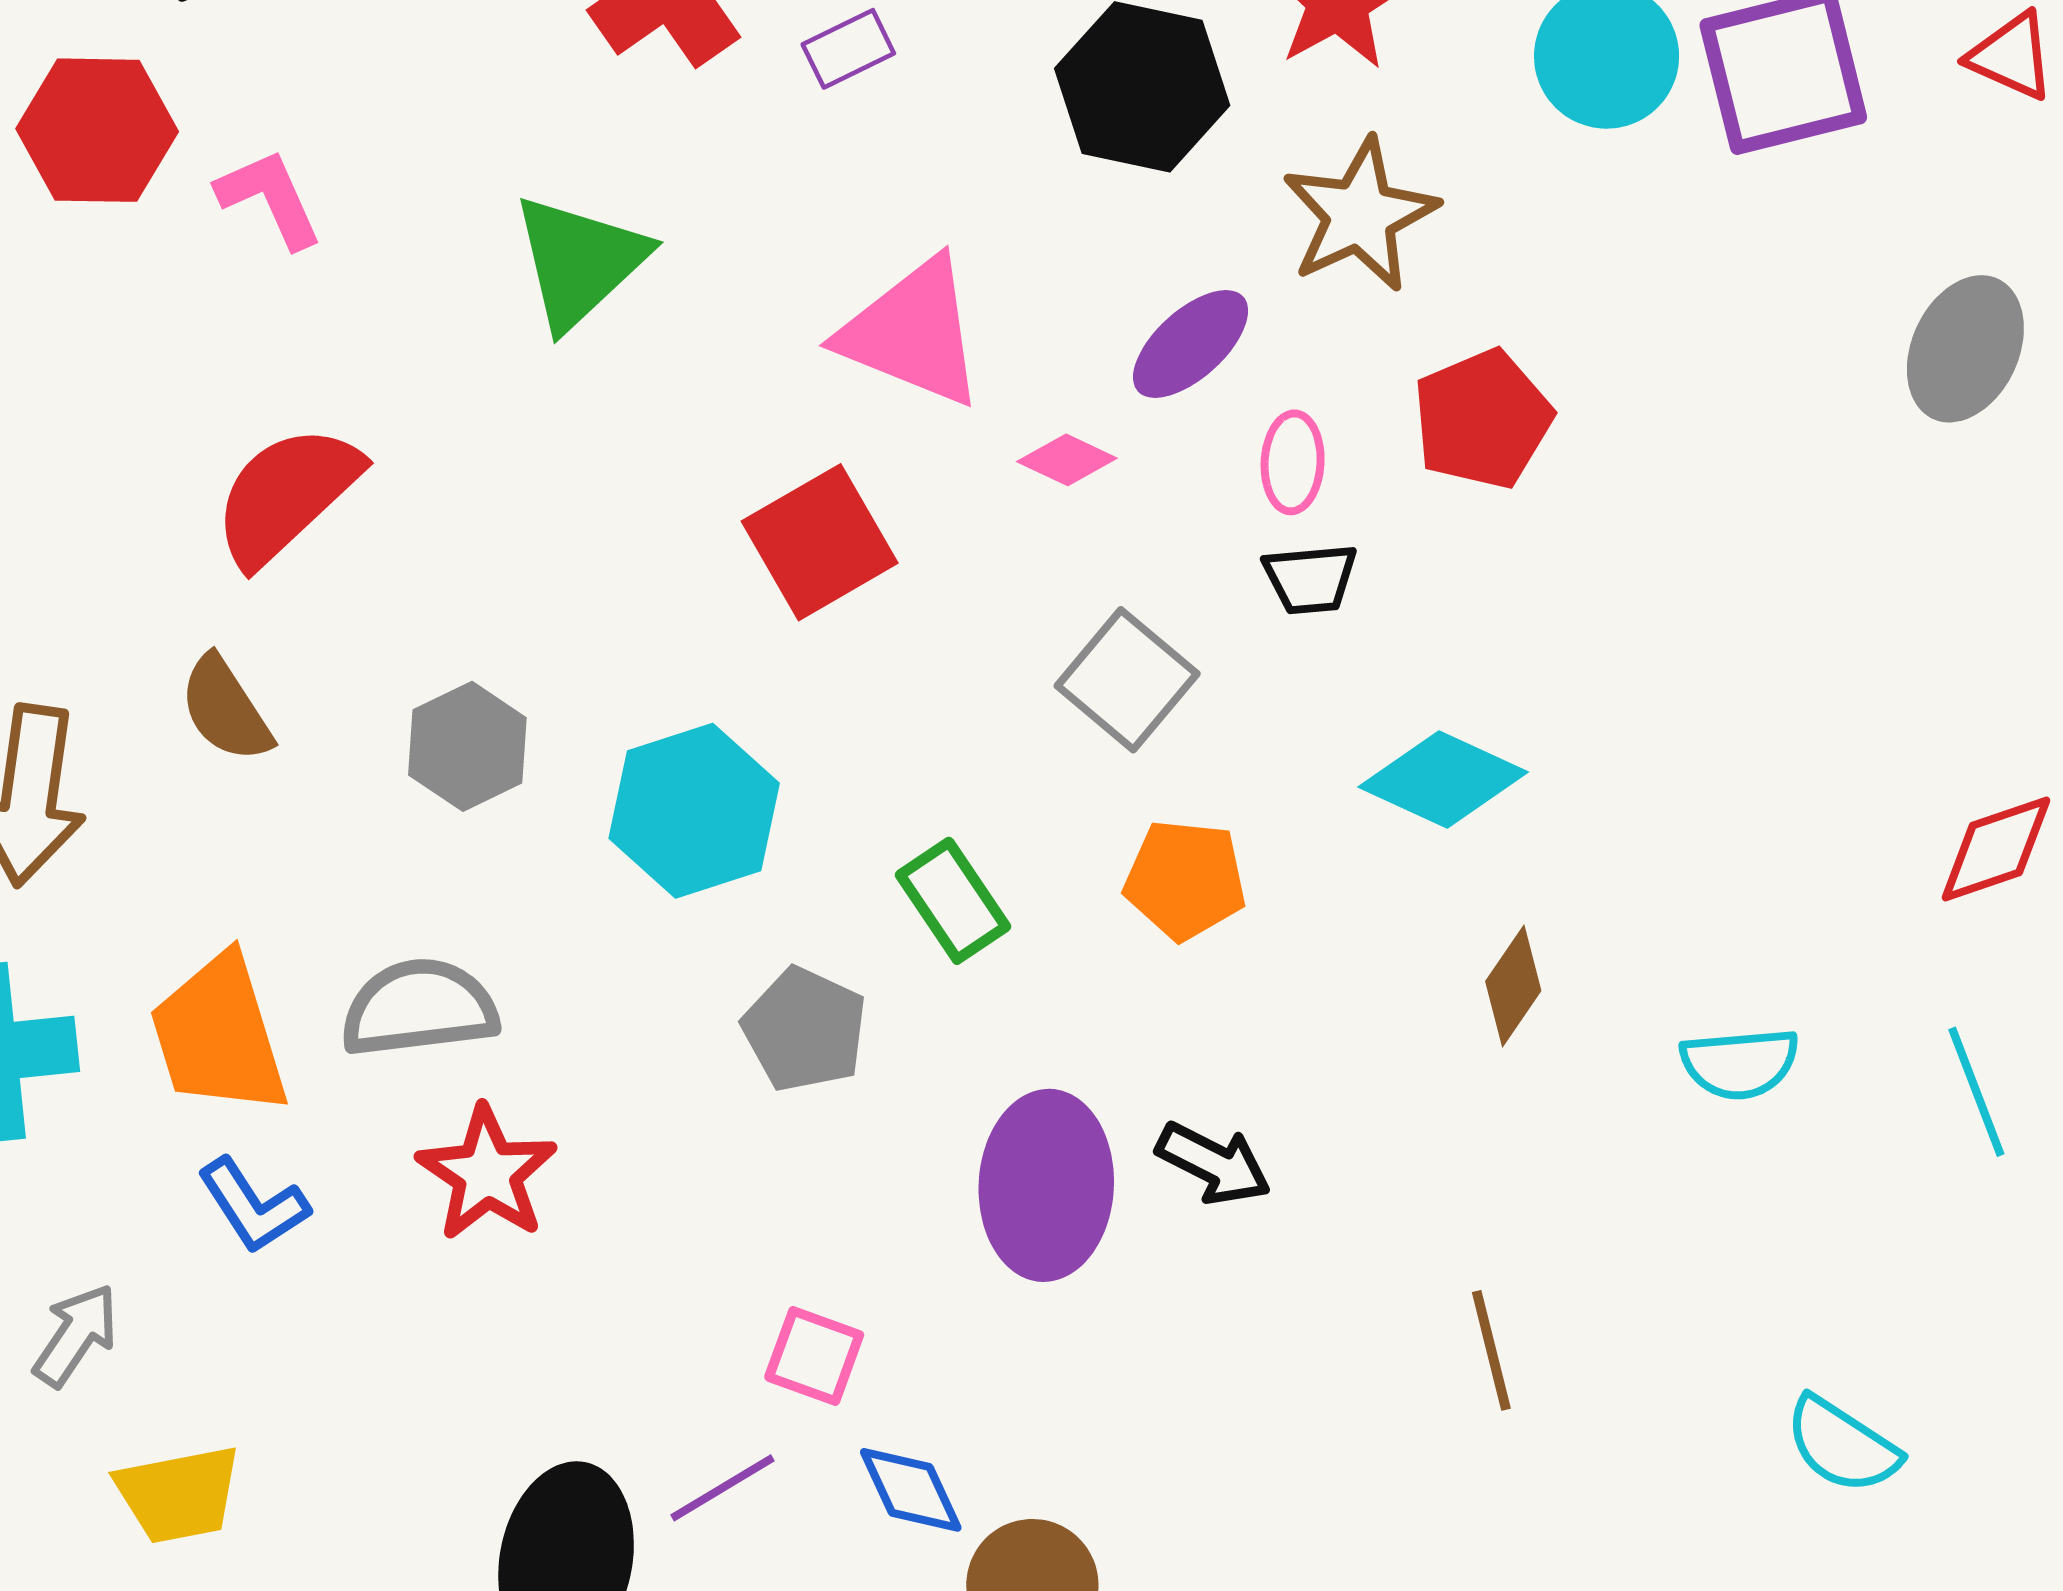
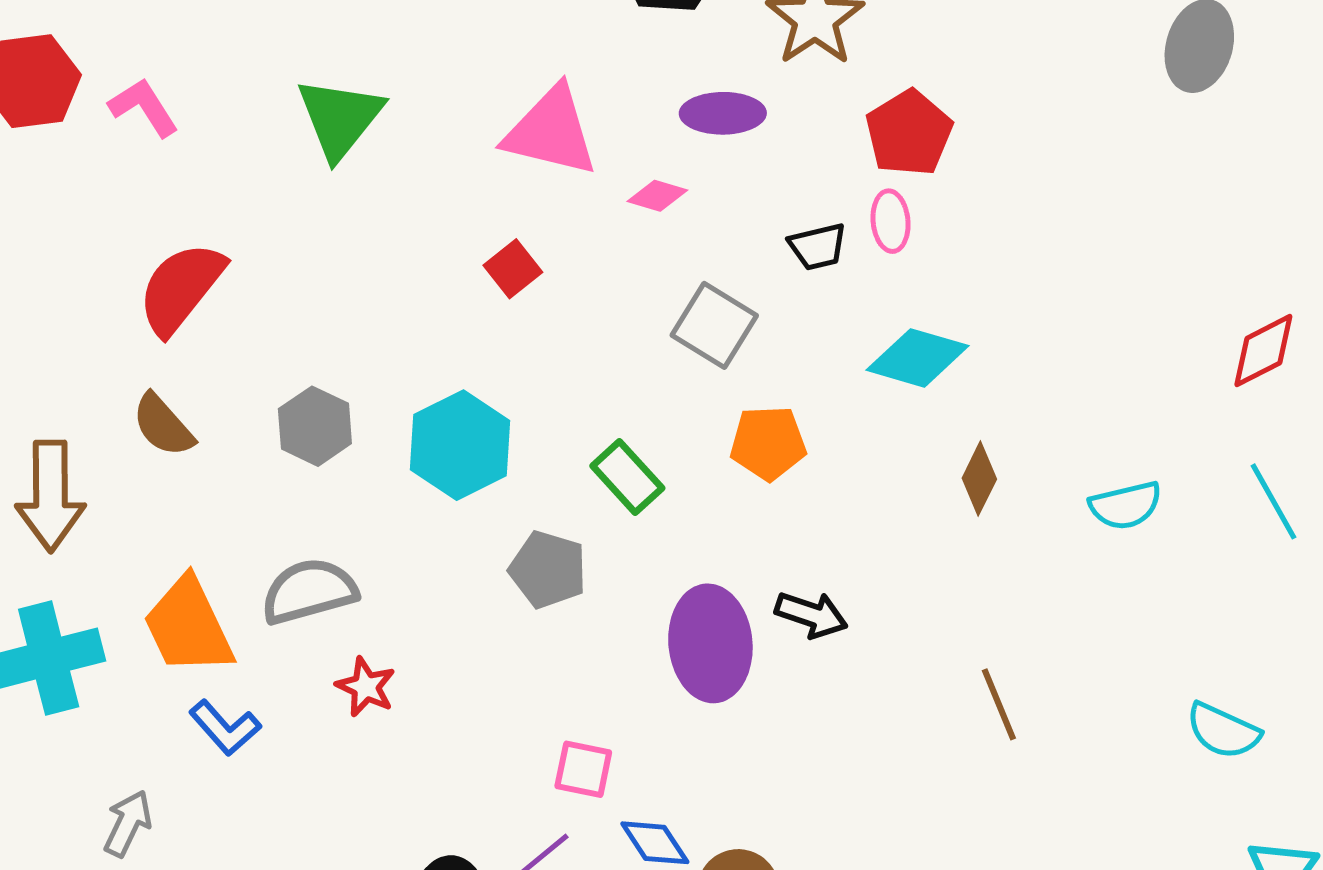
purple ellipse: (1191, 344) -> (723, 113), turned 50
pink ellipse: (1293, 462) -> (891, 221), moved
red square: (820, 542) -> (513, 269), size x0.6
red star: (487, 1173) -> (366, 687), size x0.7

